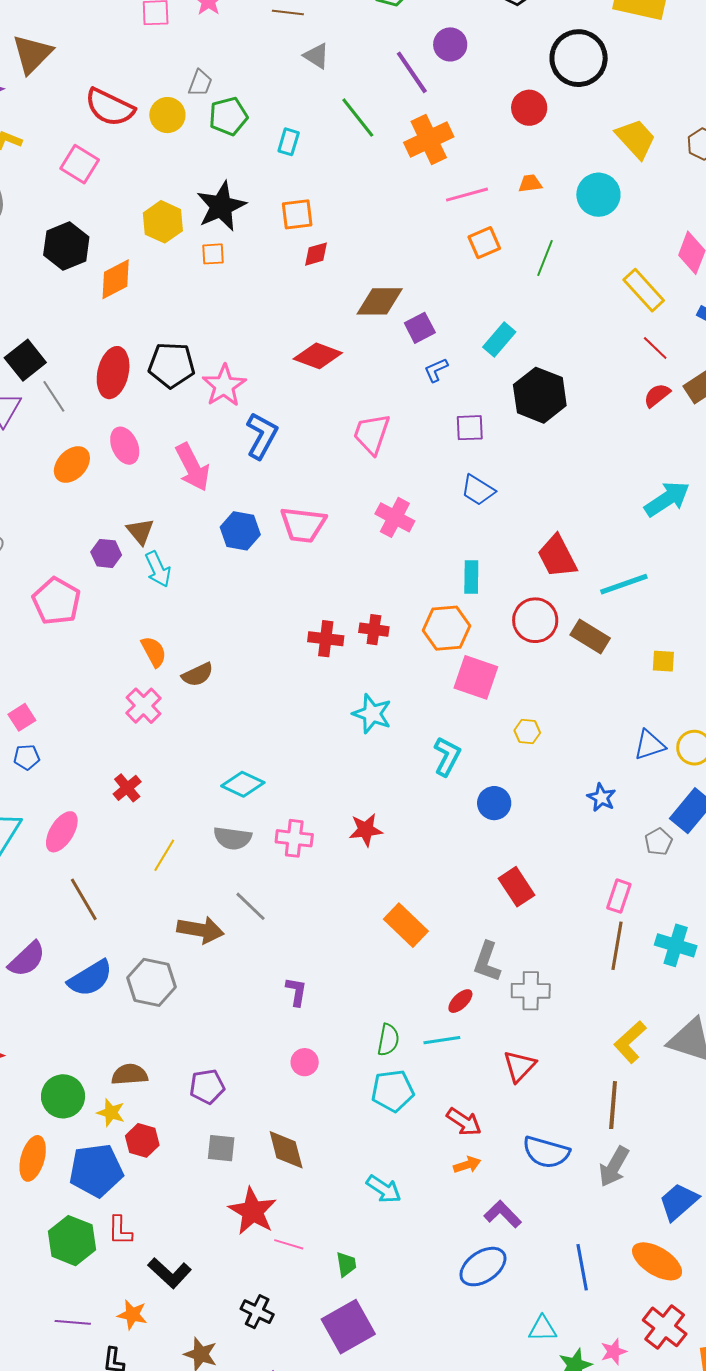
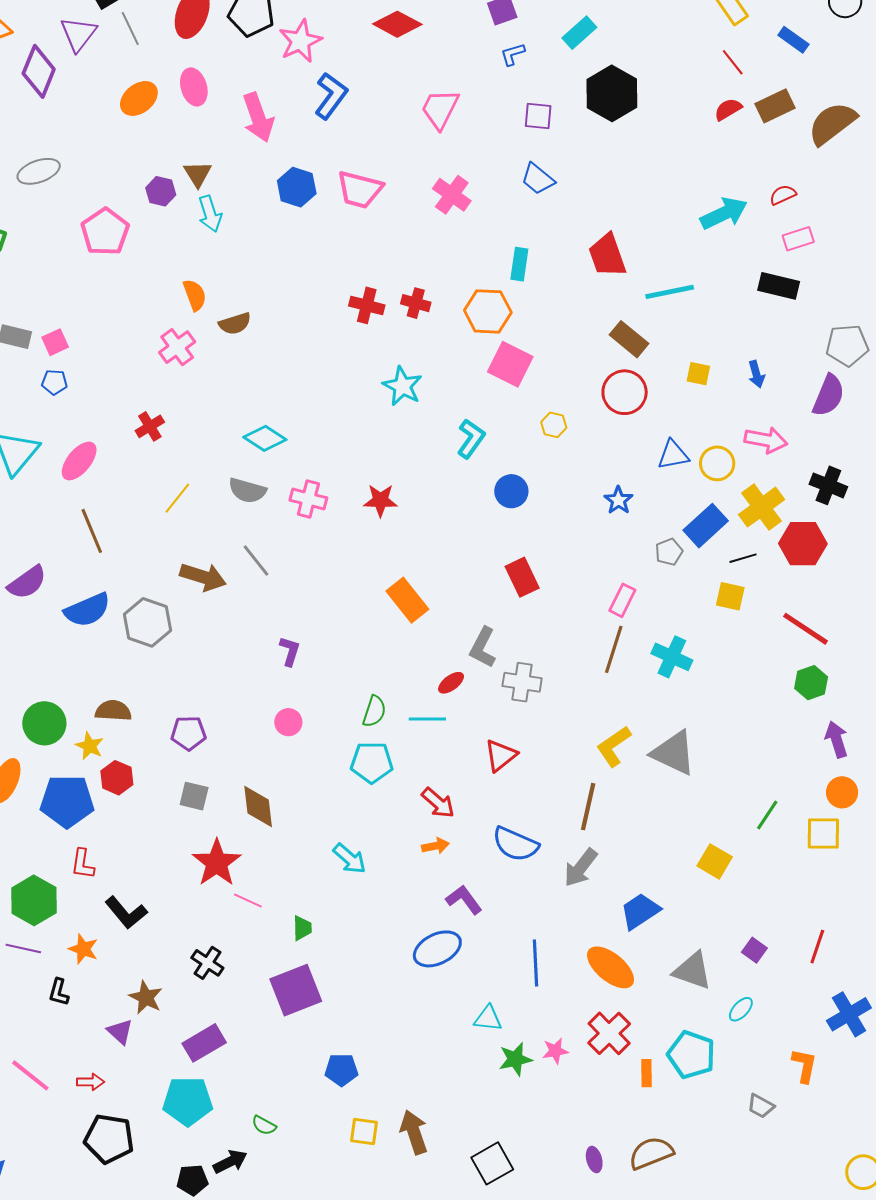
red circle: (535, 620) -> (625, 392), moved
green hexagon: (72, 1241) -> (34, 900), moved

